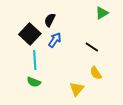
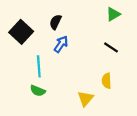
black square: (30, 34) -> (21, 32), moved
black line: (92, 47) -> (111, 47), moved
yellow semicircle: (96, 73) -> (107, 81), turned 32

